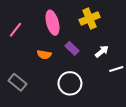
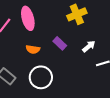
pink ellipse: (52, 23) -> (28, 18), moved
white circle: (70, 83) -> (41, 77), moved

